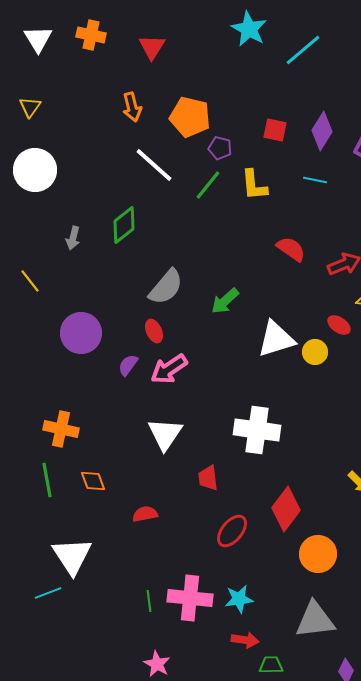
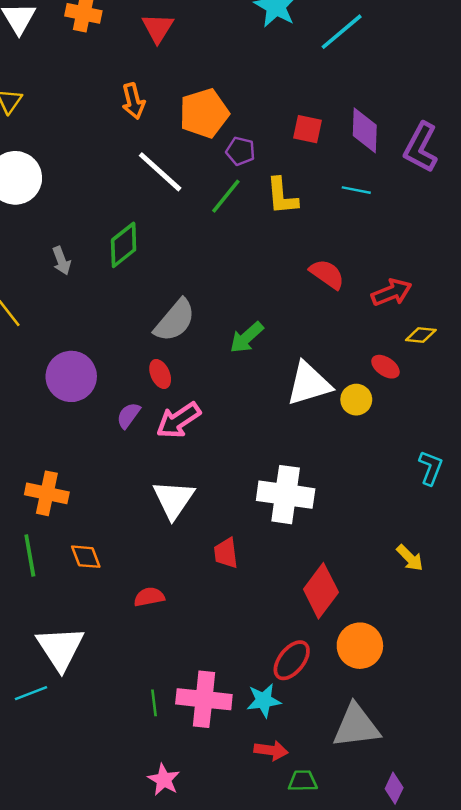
orange pentagon: (190, 117) -> (204, 113), turned -30
purple diamond: (322, 131) -> (365, 130), turned -30
gray arrow: (73, 238) -> (61, 261), turned -35
red ellipse: (232, 531) -> (292, 660), moved

